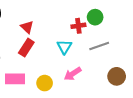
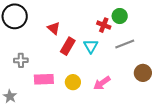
red cross: (78, 26) -> (104, 25), turned 32
red rectangle: (26, 48) -> (68, 46), moved
pink arrow: (73, 74) -> (102, 83), moved

